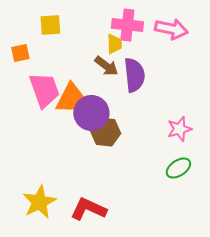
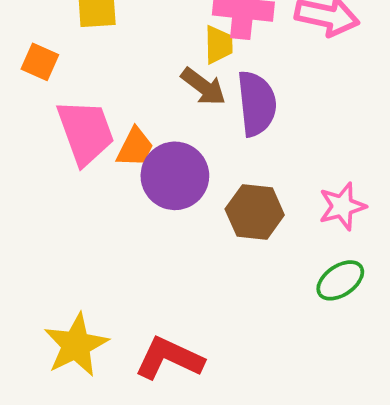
orange square: (20, 53) -> (40, 62), turned 36
orange trapezoid: (70, 98) -> (135, 147), size x0.7
brown hexagon: (105, 132) -> (255, 212), moved

